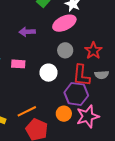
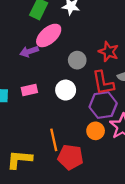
pink ellipse: (64, 23) -> (49, 35), moved
orange line: (27, 111) -> (54, 140), turned -60

